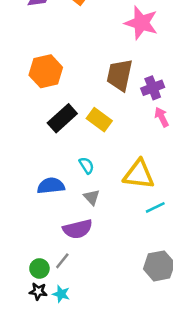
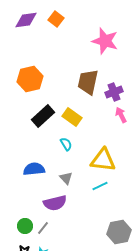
cyan semicircle: (87, 165) -> (66, 144), moved
cyan line: (155, 207) -> (100, 186), moved
green circle: (39, 268) -> (25, 226), moved

